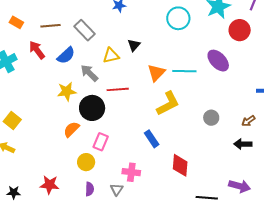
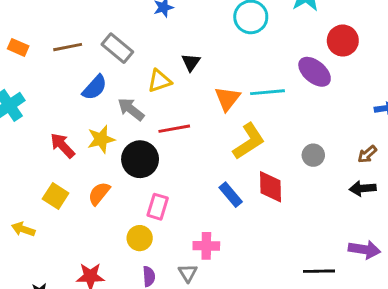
red circle: (240, 30) -> (343, 41), moved
red arrow: (37, 50) -> (62, 146), moved
yellow square: (12, 120) -> (56, 196), moved
orange semicircle: (71, 129) -> (99, 194), moved
red diamond: (180, 165) -> (270, 187), moved

